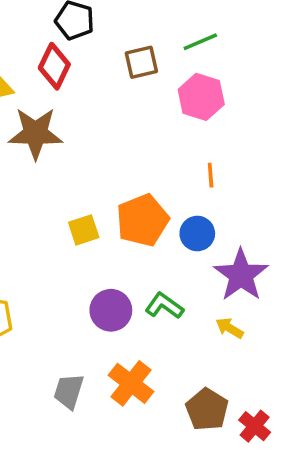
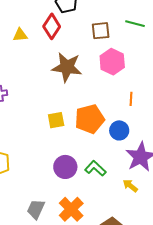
green line: (200, 42) -> (135, 24), turned 30
pink hexagon: (201, 97) -> (112, 62), moved
brown star: (36, 133) -> (67, 67), moved

